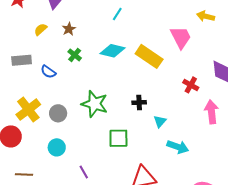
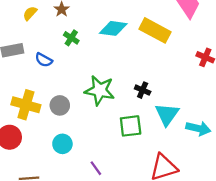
black cross: (139, 103) -> (143, 90), moved, turned 32
yellow cross: (28, 110) -> (26, 105), turned -30
cyan triangle: (160, 121) -> (167, 114), moved, size x1.6

